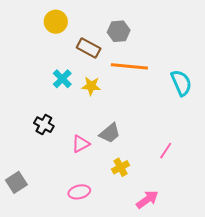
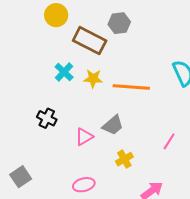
brown rectangle: (89, 48) -> (90, 41), size x1.4
orange line: (129, 66) -> (131, 87), moved

